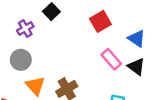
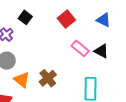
blue triangle: (137, 39) -> (104, 20), moved

